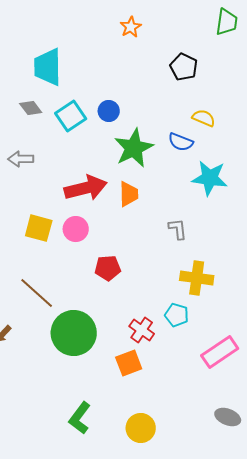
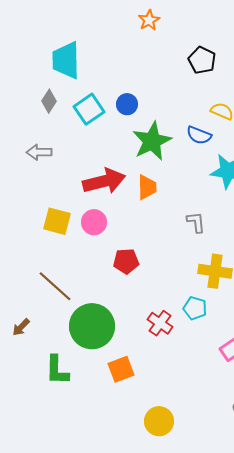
gray diamond: (31, 108) -> (49, 101), turned 70
orange square: (129, 363) -> (121, 369), moved
green L-shape: (80, 418) -> (57, 370), moved, turned -36

